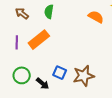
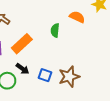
green semicircle: (49, 12) -> (55, 30), moved
black arrow: (43, 84) -> (22, 69), moved

